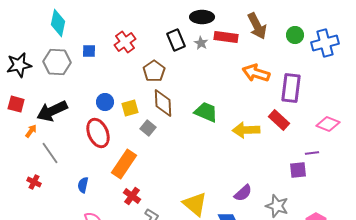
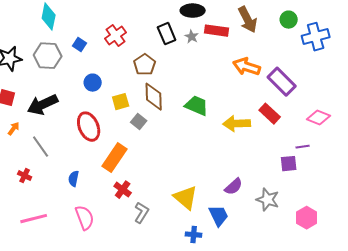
green circle: (295, 35) -> (289, 20), moved
blue square: (89, 51) -> (80, 45), turned 32
purple rectangle: (291, 88) -> (282, 82), turned -52
blue circle: (105, 102) -> (93, 83), moved
orange arrow: (31, 131) -> (14, 129), moved

